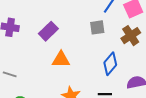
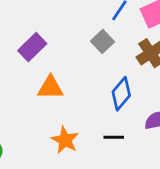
gray square: (97, 27) -> (102, 42), turned -35

